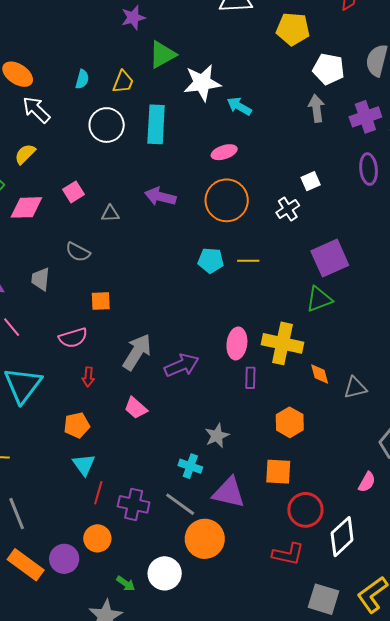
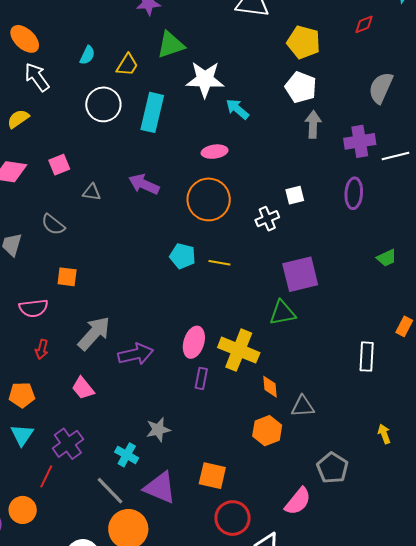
white pentagon: (329, 69) -> (301, 87), moved
orange hexagon: (290, 422) -> (267, 431), moved
pink semicircle: (367, 482) -> (298, 501), size x1.4
red line: (98, 493) -> (46, 476), moved
purple cross: (134, 504) -> (68, 444), moved, turned 32

